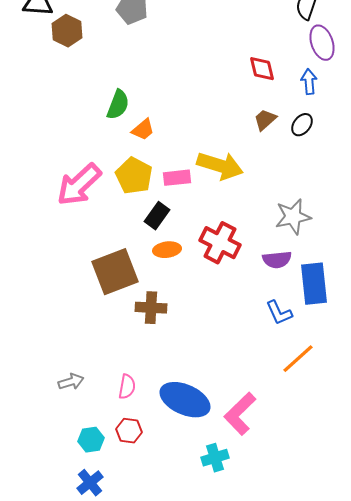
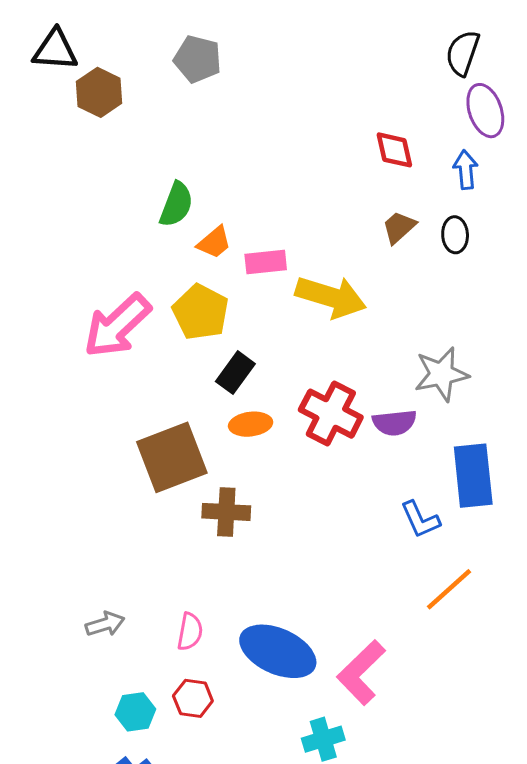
black ellipse: (302, 125) -> (455, 235), turned -40
pink rectangle: (177, 178) -> (266, 262), moved
purple semicircle: (277, 260) -> (394, 423), moved

